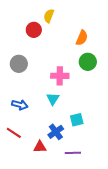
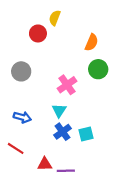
pink cross: (60, 76) -> (67, 85), turned -36
blue cross: (56, 132) -> (62, 132), moved
purple line: (73, 153) -> (66, 171), moved

